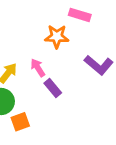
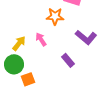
purple rectangle: (53, 88) -> (68, 60), moved

